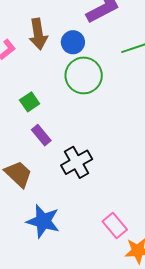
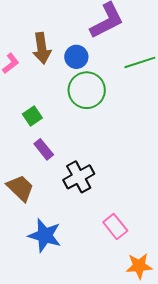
pink rectangle: (115, 225) -> (115, 227), moved

